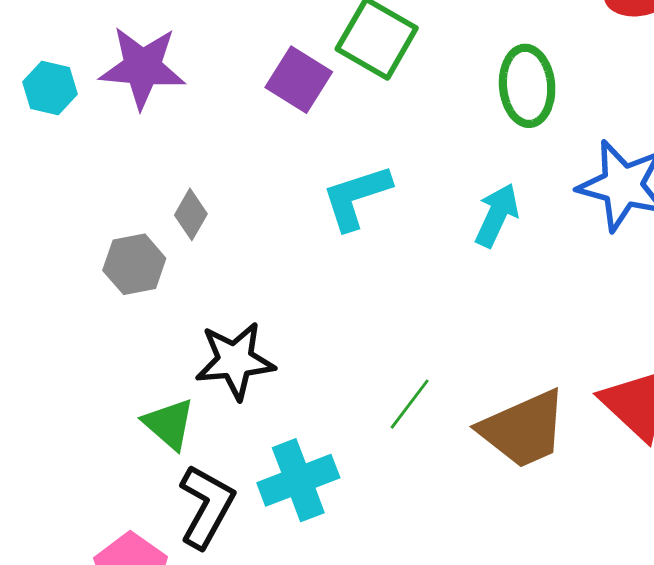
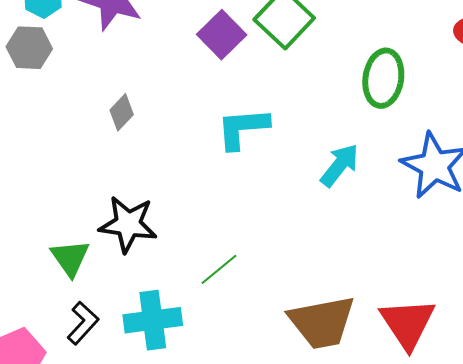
gray hexagon: (134, 264) -> (29, 48), moved
green line: (410, 404) -> (219, 269), moved
black L-shape: (206, 506) -> (83, 323), size x0.7

